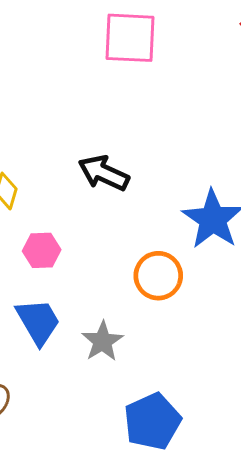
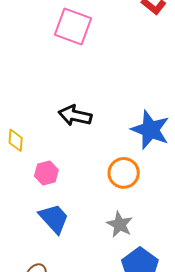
pink square: (130, 38) -> (73, 26), turned 30
gray star: (102, 341) -> (120, 224), moved

